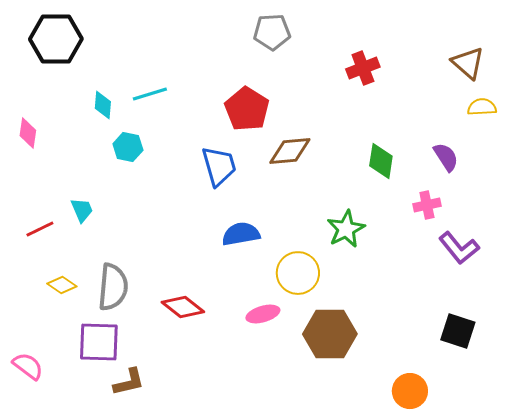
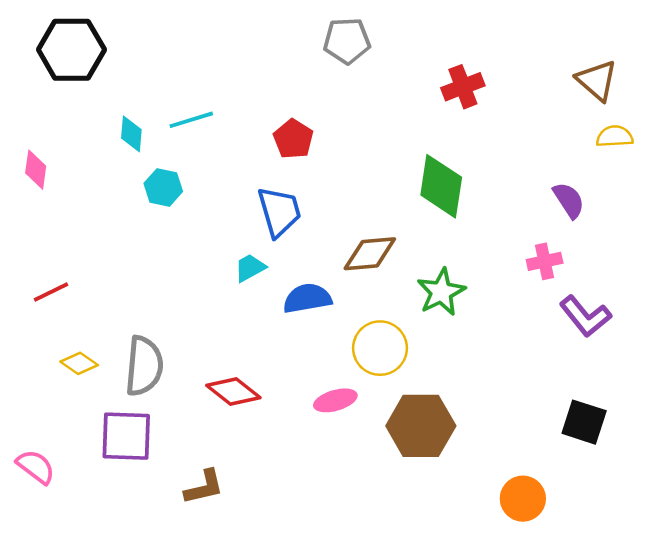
red pentagon: (247, 109) -> (293, 139), moved, size x0.7
brown diamond: (290, 151) -> (370, 254), moved
green diamond: (381, 161) -> (441, 186), moved, size x1.4
cyan trapezoid: (82, 210) -> (250, 268), moved, turned -96
brown L-shape: (129, 382) -> (204, 487), moved

